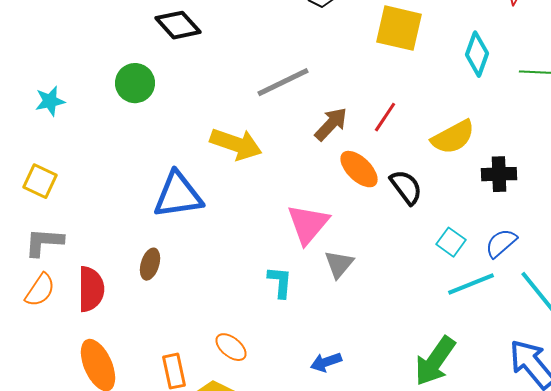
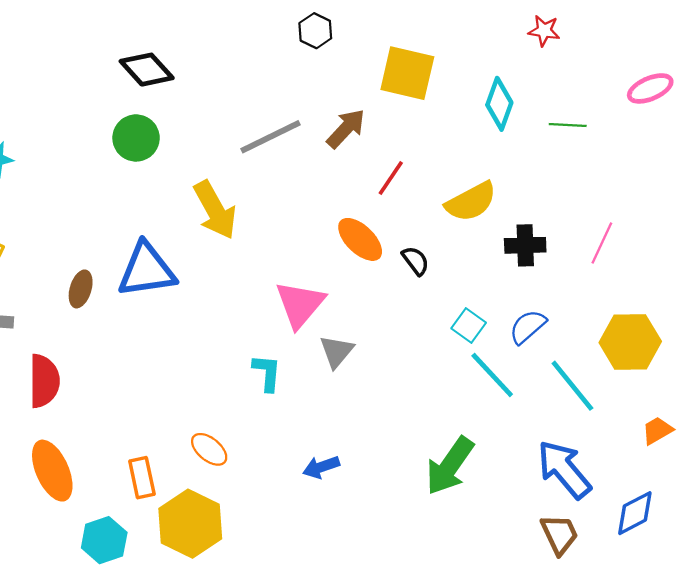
green circle: (135, 83) -> (136, 138), moved
brown arrow: (331, 124) -> (346, 129), moved
yellow arrow: (236, 144) -> (215, 210), turned 42
black semicircle: (406, 187) -> (416, 261), size x0.7
brown ellipse: (150, 264) -> (81, 289), moved
cyan line: (471, 284) -> (492, 375), turned 69

